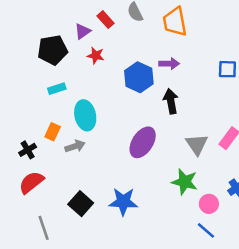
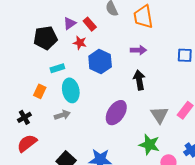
red rectangle: (106, 20) -> (90, 24), moved
blue hexagon: (139, 77) -> (100, 62), moved
cyan rectangle: (57, 89) -> (57, 68), moved
orange rectangle: (53, 132) -> (40, 91), moved

